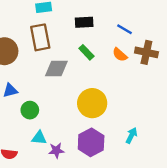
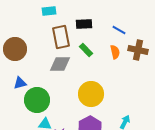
brown rectangle: (40, 37) -> (61, 37), moved
orange semicircle: (120, 55) -> (115, 52), turned -144
green circle: (30, 110) -> (37, 100), size x1.6

